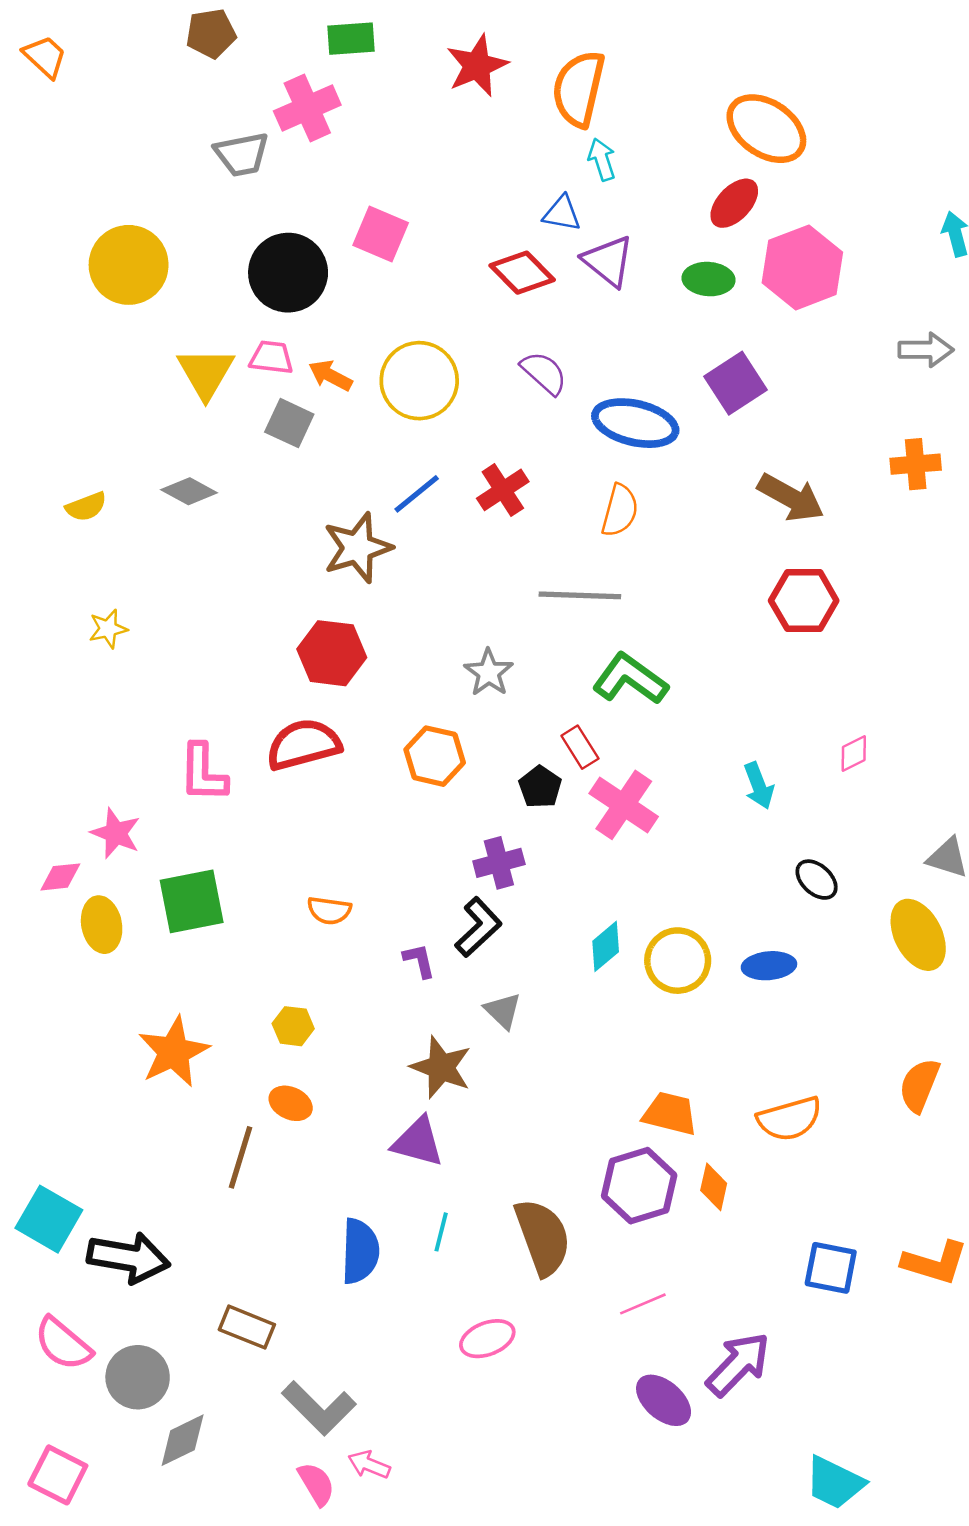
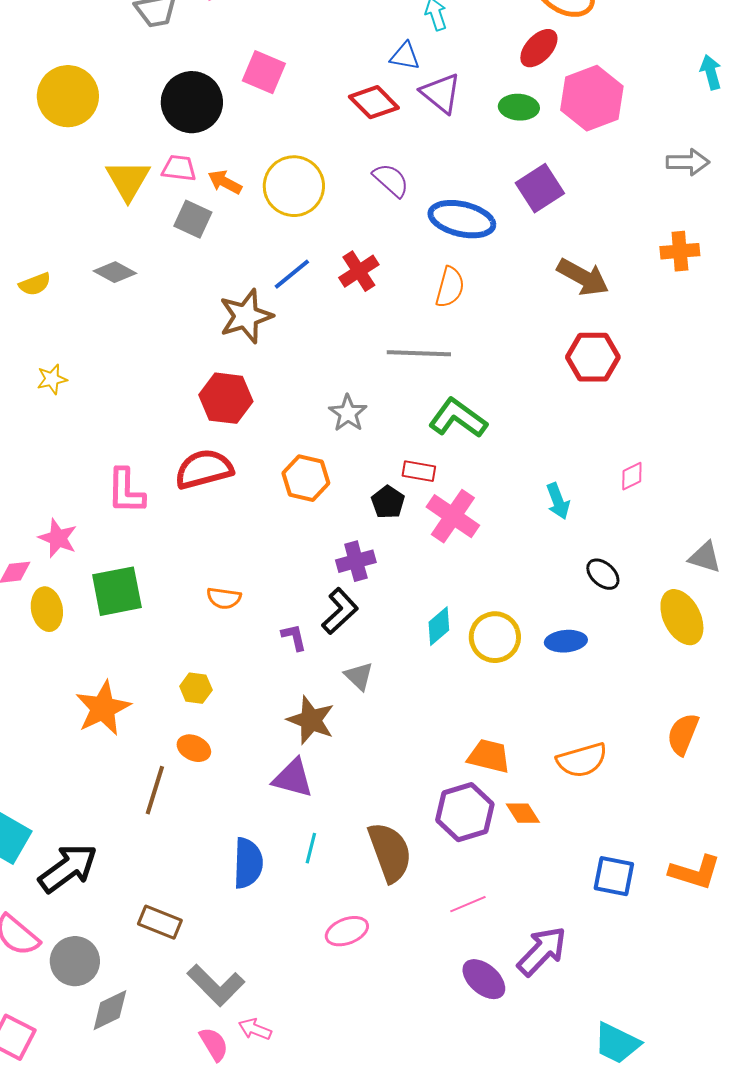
red rectangle: (580, 747) -> (419, 471), turned -48
orange diamond: (714, 1187) -> (523, 813), turned -45
black arrow: (129, 1258) -> (68, 868), turned -46

